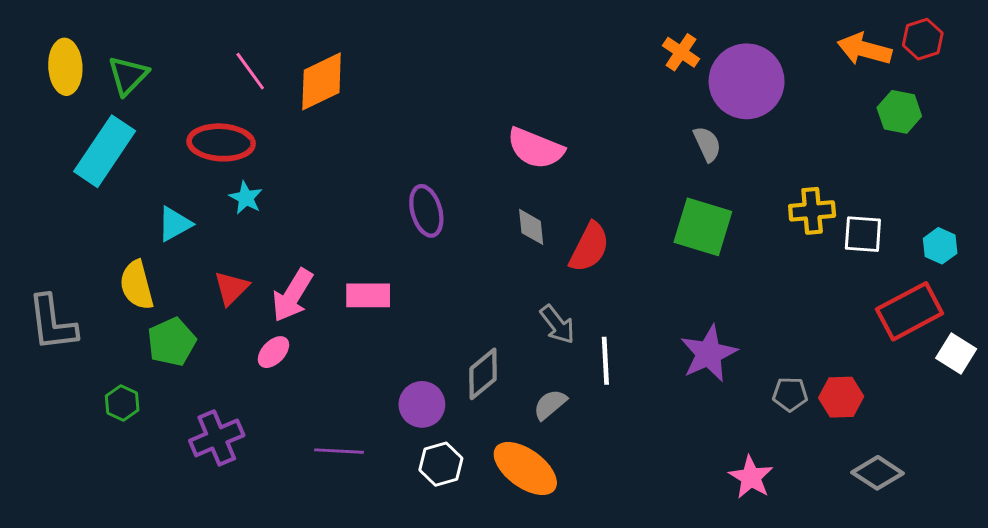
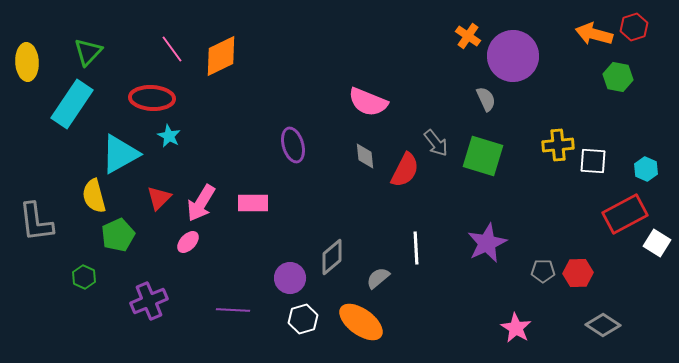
yellow ellipse: (65, 67) -> (27, 62), moved
cyan triangle: (175, 224) -> (120, 154), size x1.6
gray arrow: (557, 324) -> (436, 143), moved

